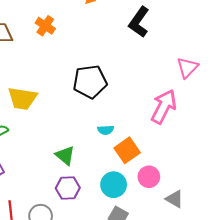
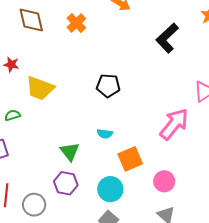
black pentagon: (90, 82) -> (108, 86), size x0.7
cyan semicircle: (106, 130) -> (105, 134), moved
pink circle: (149, 177) -> (164, 181), moved

